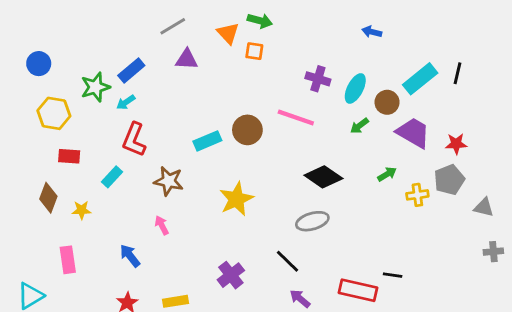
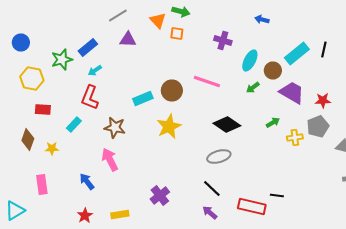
purple cross: (318, 79) -> (223, 40), moved
cyan arrow: (126, 102) -> (95, 70), moved
yellow star: (236, 199) -> (169, 126), moved
pink arrow: (162, 225) -> (110, 160), size x1.6
black line: (288, 261) -> (212, 188), moved

